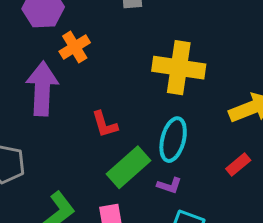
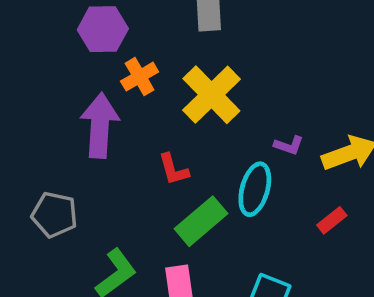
yellow cross: (179, 68) -> (211, 95), moved, turned 36
purple L-shape: (169, 185) -> (289, 145), moved

